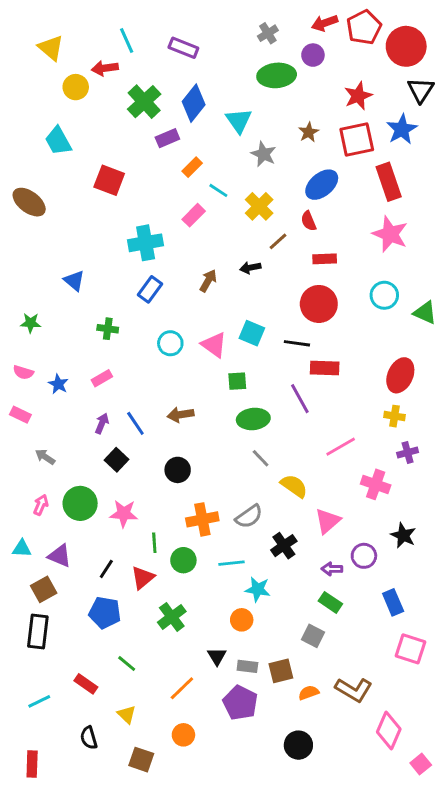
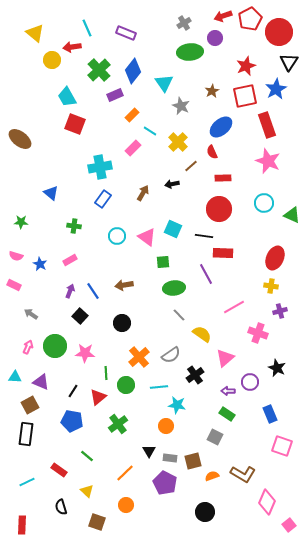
cyan trapezoid: (58, 141) -> (67, 97), moved
orange cross: (202, 519) -> (139, 357), turned -30

